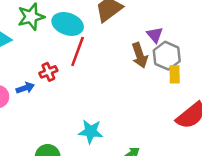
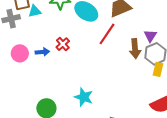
red line: (78, 51) -> (107, 34), moved
red cross: (48, 72) -> (63, 44), turned -32

